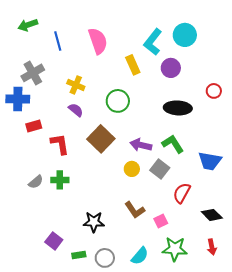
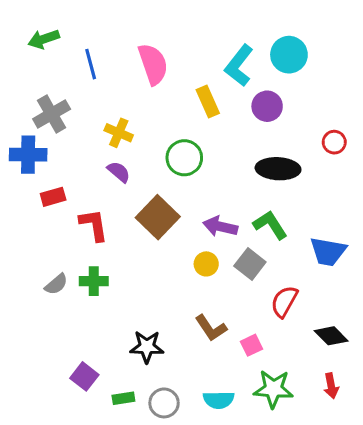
cyan semicircle: (140, 256) -> (219, 400), turned 48

